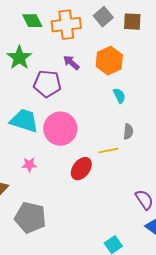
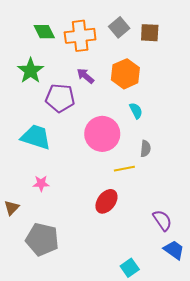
pink circle: (60, 129) -> (102, 134), moved
red ellipse: (81, 169) -> (106, 201), moved

